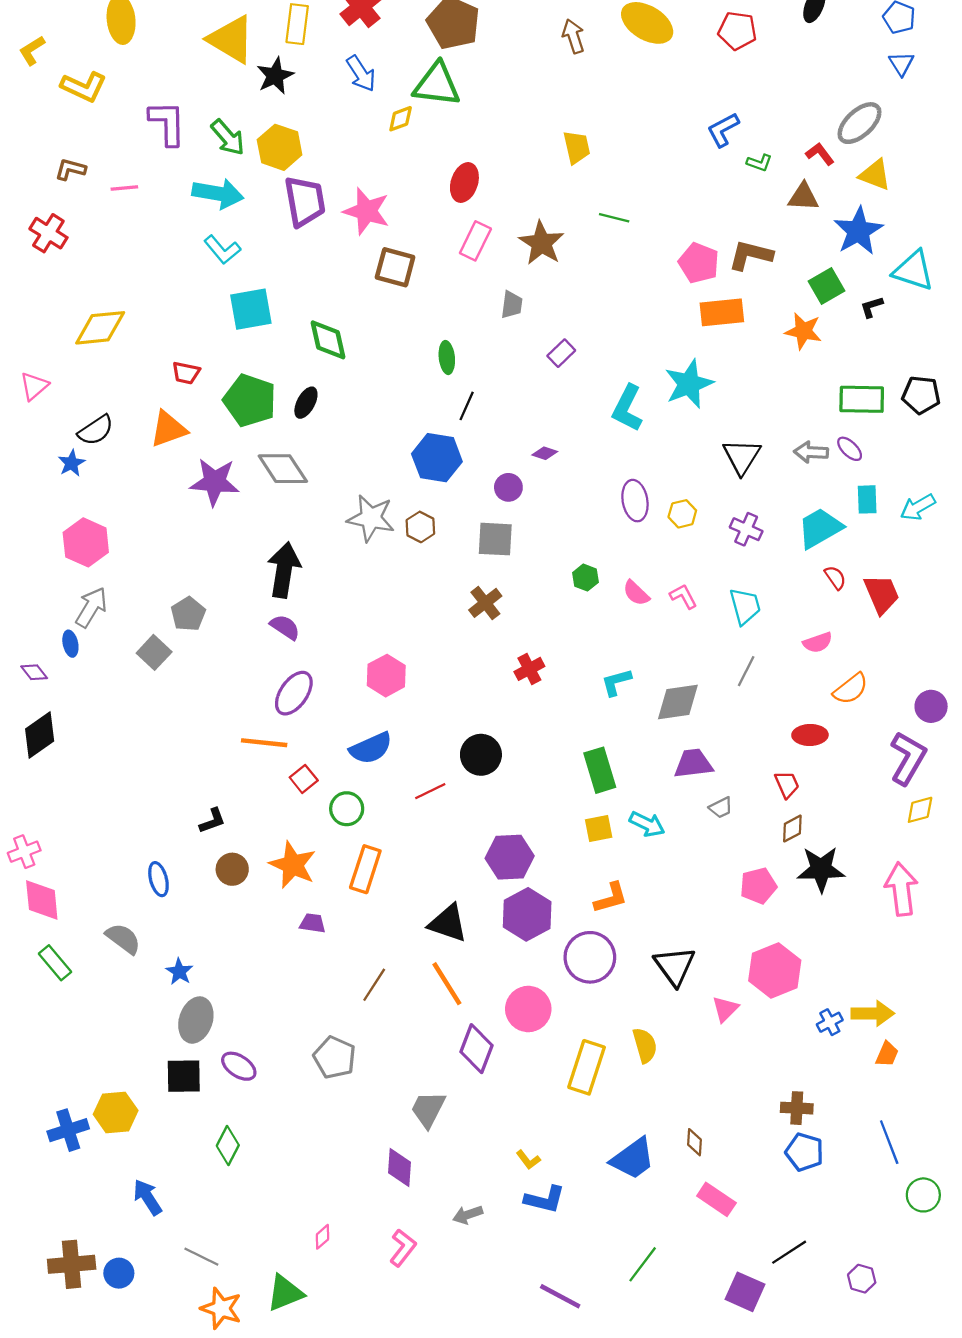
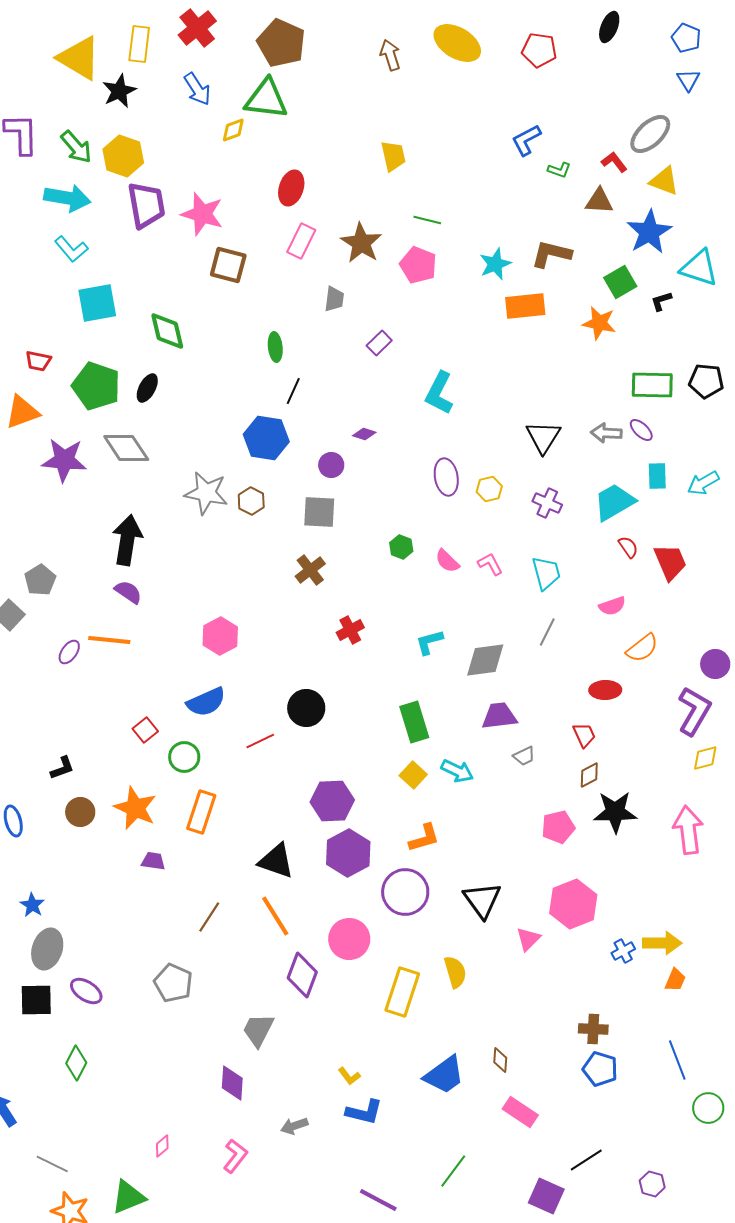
pink pentagon: (699, 263) -> (418, 265), moved
cyan star: (689, 384) -> (495, 264), moved, size x0.7
purple ellipse: (294, 693) -> (69, 652), moved, size x0.6
orange line: (264, 743) -> (109, 640), moved
yellow square: (599, 829) -> (413, 775), turned -36

